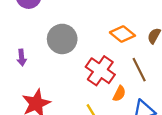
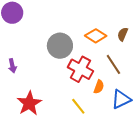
gray circle: (62, 39) -> (60, 46), moved

